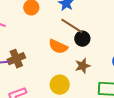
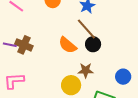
brown cross: (16, 59) -> (24, 45), turned 30
yellow circle: (60, 85) -> (71, 85), moved

